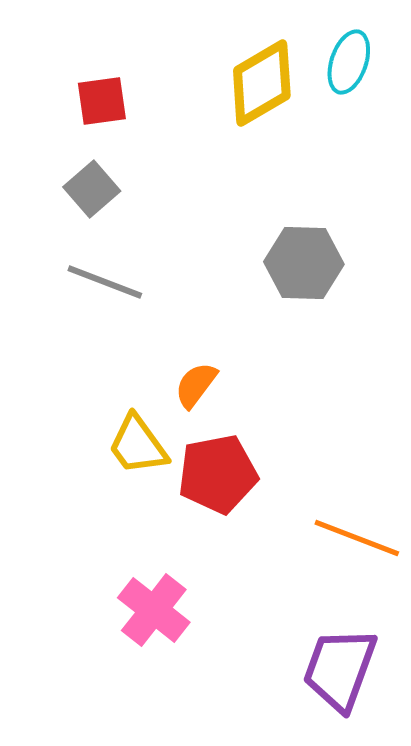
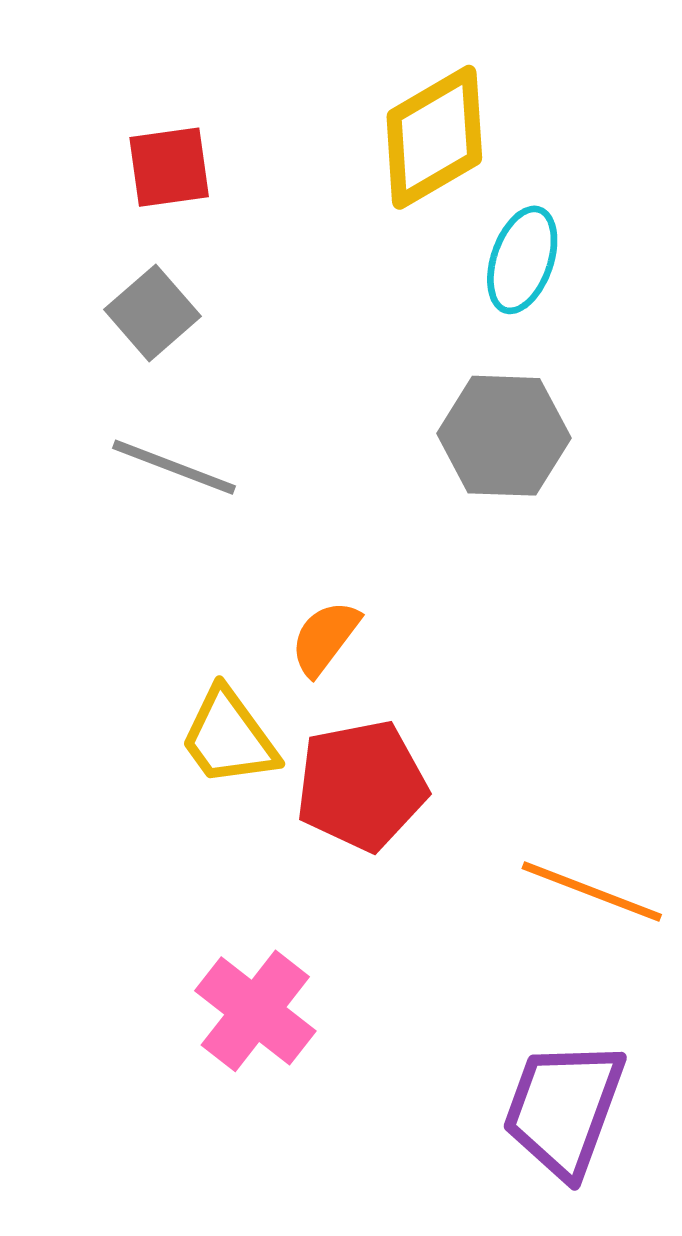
cyan ellipse: (349, 62) -> (522, 260), moved

